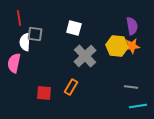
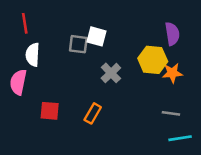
gray square: (35, 34) -> (78, 44), moved
orange star: (132, 46) -> (172, 73), moved
gray cross: (85, 56) -> (111, 73), size x0.7
red square: (44, 93) -> (50, 111), moved

